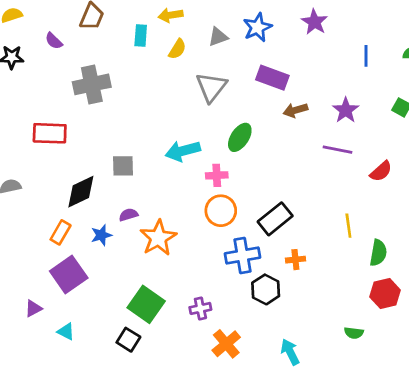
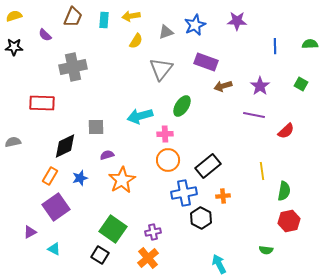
purple star: (314, 22) -> (237, 21), turned -30
cyan rectangle: (141, 36) -> (104, 20), moved
purple semicircle: (128, 215) -> (107, 155), moved
orange cross: (226, 344) -> (148, 258), moved

